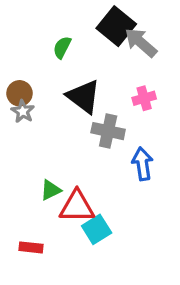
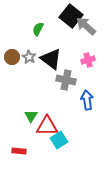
gray star: (23, 111) -> (29, 57), moved
green triangle: (51, 190) -> (31, 116), turned -32

